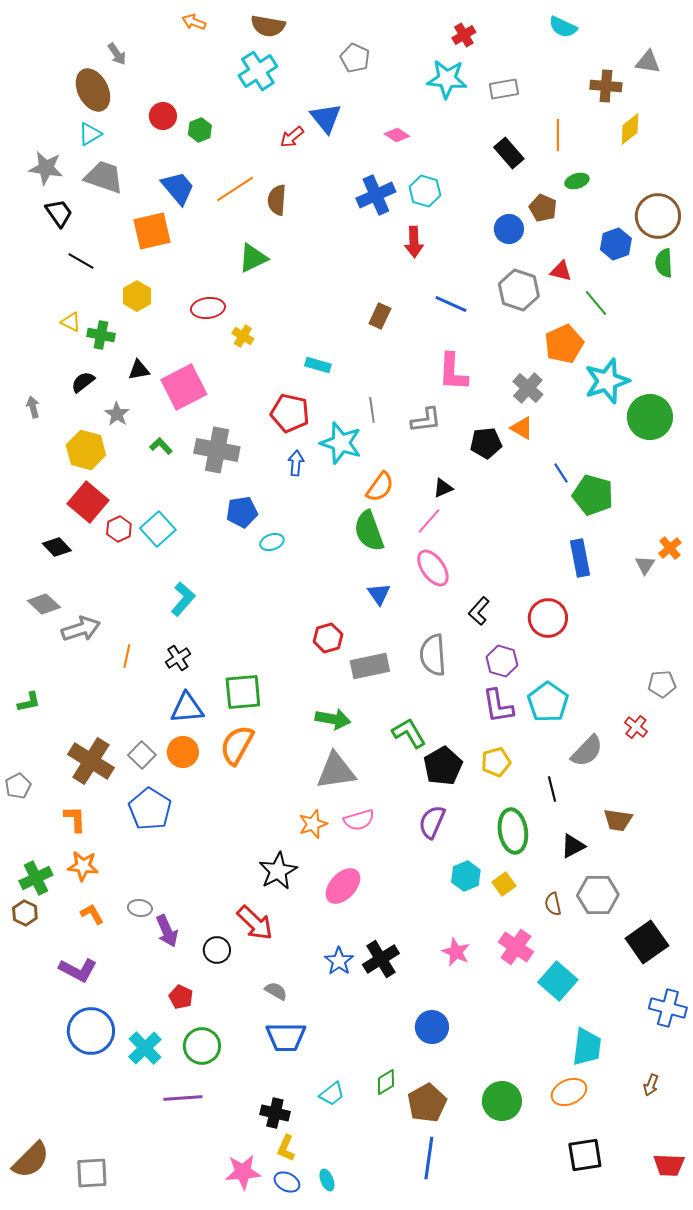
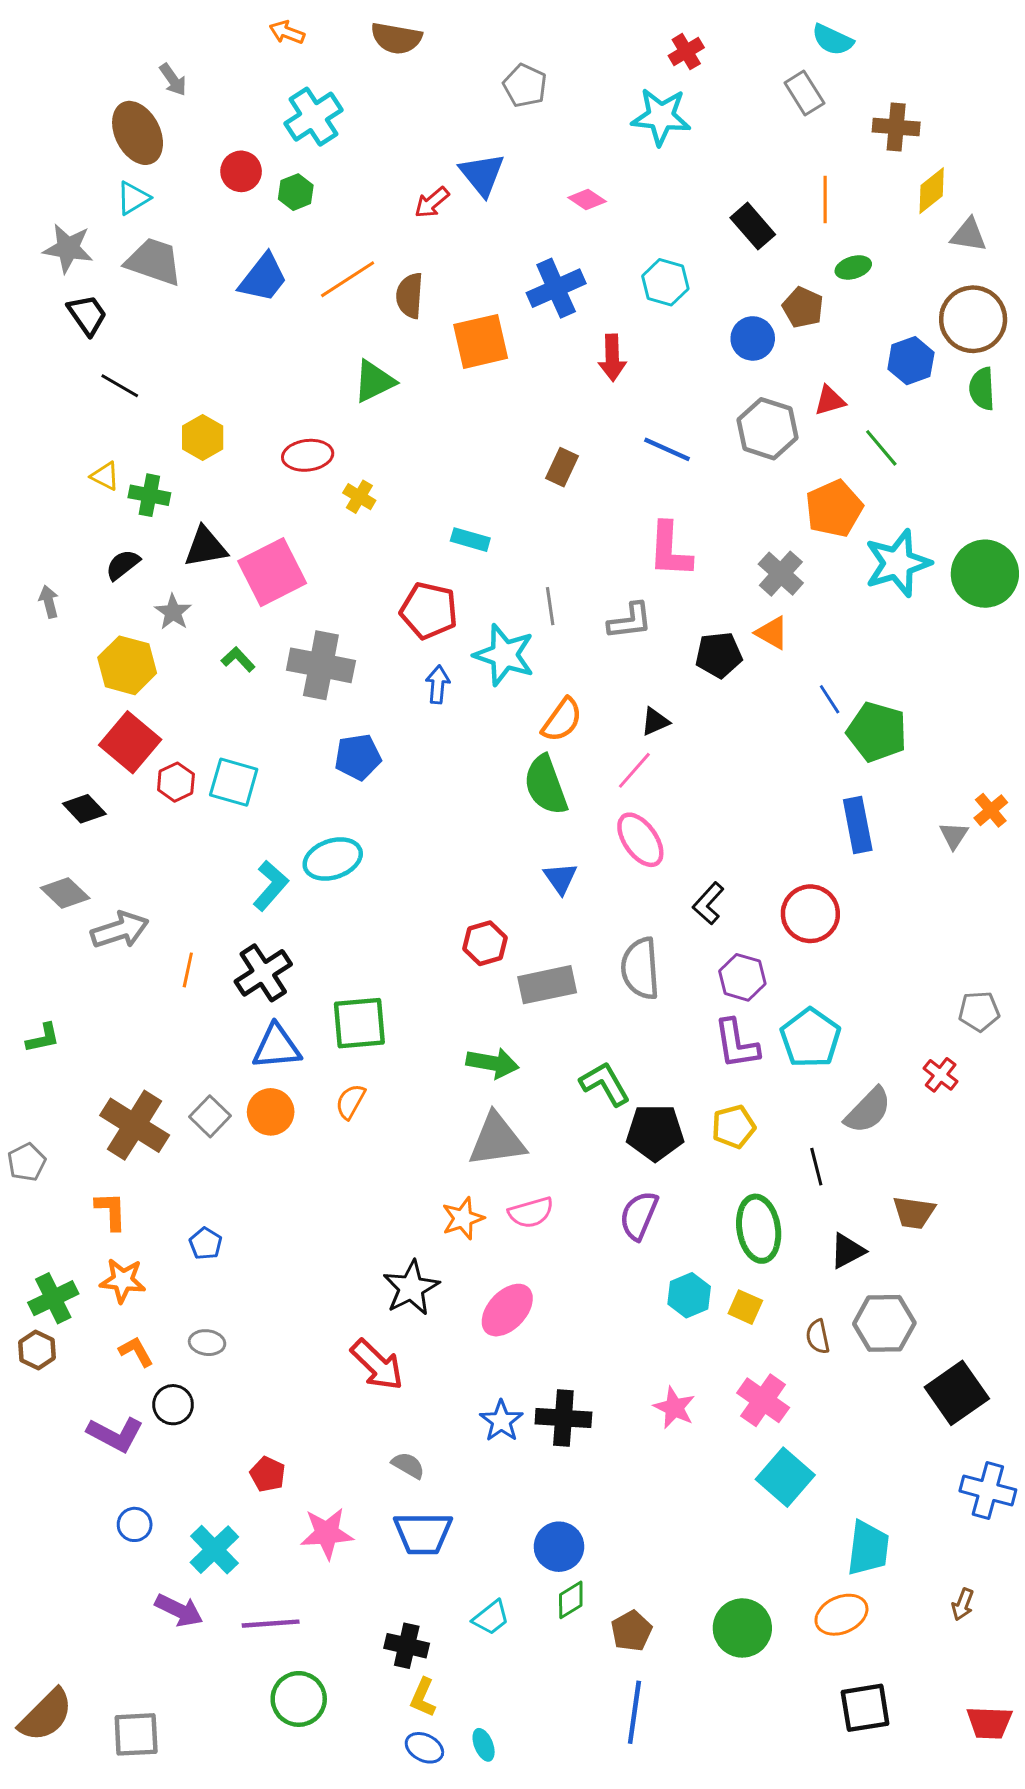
gray triangle: (648, 62) -> (969, 235), moved
cyan cross: (258, 71) -> (314, 117), moved
gray rectangle: (504, 89) -> (804, 93), moved, turned 68
blue trapezoid: (178, 188) -> (263, 278), turned 78
cyan hexagon: (425, 191) -> (665, 282), moved
orange square: (152, 231) -> (481, 341), moved
red triangle: (561, 271) -> (830, 401), turned -30
black triangle: (139, 370) -> (206, 547), size x1.4
green circle: (650, 417) -> (985, 574), moved
cyan square: (158, 529) -> (234, 782), turned -32
cyan ellipse: (272, 542) -> (333, 859), moved, size x1.6
black cross: (178, 658) -> (263, 973), size x1.5
orange semicircle: (237, 745) -> (350, 1102), size x0.6
black pentagon: (443, 766) -> (655, 1133), turned 30
blue pentagon: (150, 809) -> (206, 1243), moved, size x0.5
yellow square: (504, 884) -> (745, 1307), turned -30
purple arrow: (167, 931) -> (179, 1610), moved, turned -40
black circle: (217, 950) -> (173, 1405), moved
black cross: (381, 959) -> (563, 1418), turned 36
cyan square: (558, 981) -> (785, 1477), moved
blue circle: (432, 1027) -> (559, 1547), moved
blue circle: (91, 1031) -> (135, 1524), size x0.5
green circle: (202, 1046) -> (299, 1699), moved
brown pentagon: (427, 1103) -> (631, 1631), size x0.7
pink star: (243, 1172) -> (327, 1533), moved

